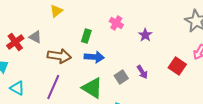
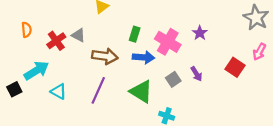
pink cross: (116, 23) -> (168, 42), moved, size x1.6

